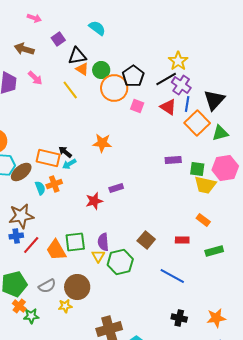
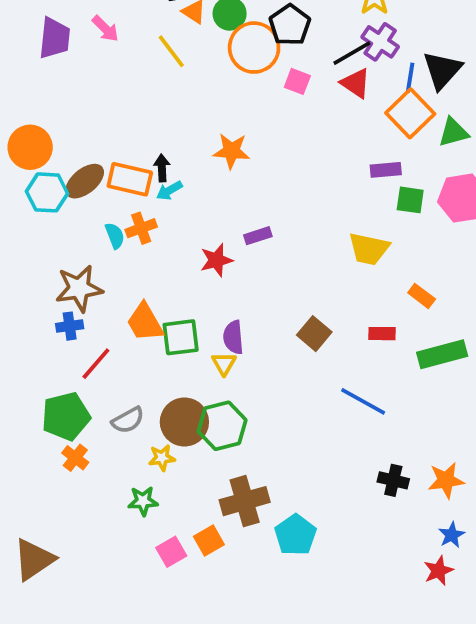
black line: (166, 79) -> (352, 53), moved
blue line: (187, 104) -> (410, 78), moved
black arrow: (65, 152) -> (162, 168), turned 48
purple rectangle: (173, 160) -> (386, 170), moved
brown ellipse: (21, 172) -> (85, 181), moved
yellow trapezoid: (205, 185) -> (369, 249), moved
red line: (31, 245) -> (96, 364), moved
orange trapezoid: (56, 250) -> (145, 322), moved
green rectangle: (214, 251) -> (442, 354), size x1.4
green hexagon: (120, 262) -> (222, 426), moved
green star: (31, 316) -> (143, 501), moved
black cross: (179, 318) -> (393, 480), moved

